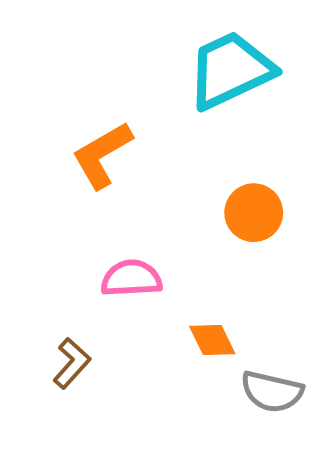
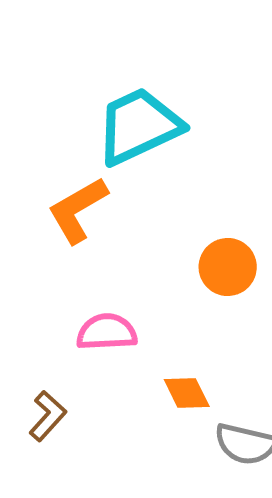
cyan trapezoid: (230, 70) -> (139, 126), moved

